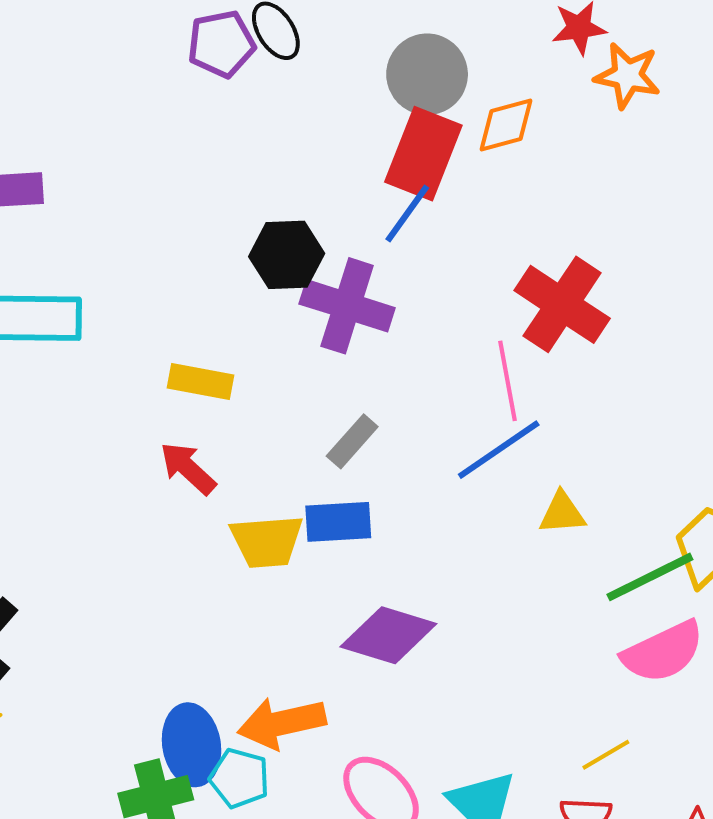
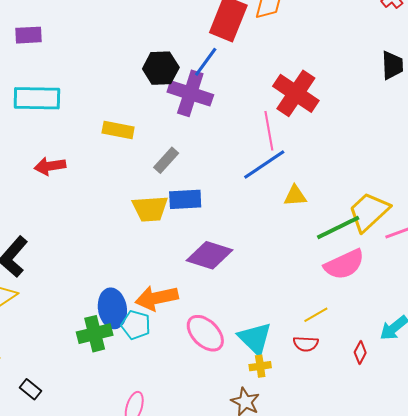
blue line: (407, 214) -> (206, 62), moved
gray rectangle: (352, 441) -> (166, 160), moved
red arrow: (188, 468) -> (50, 166), moved, turned -52

